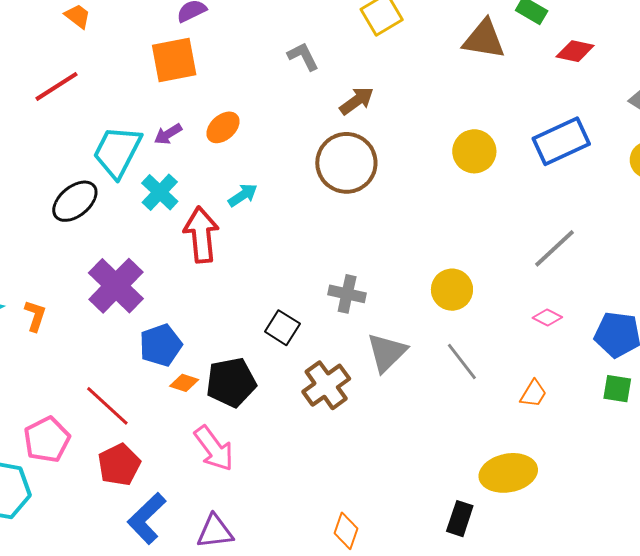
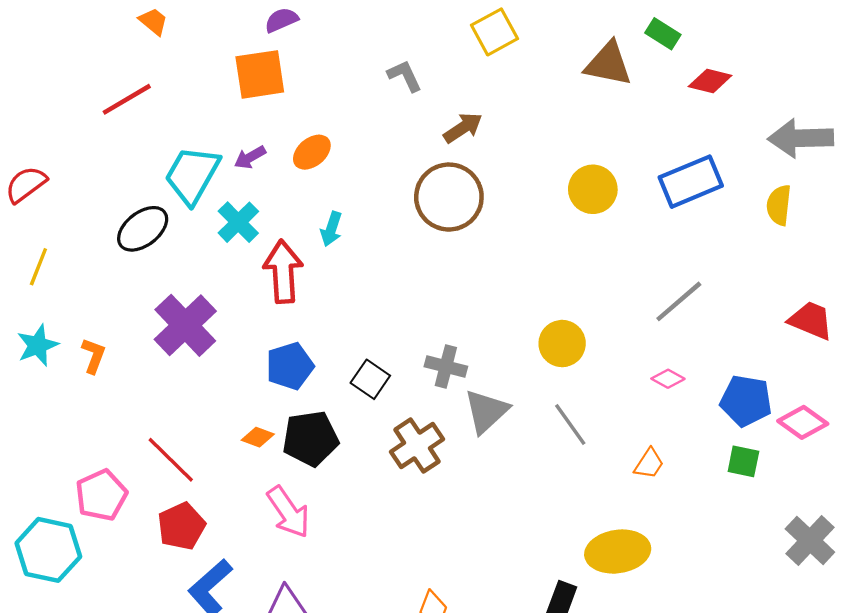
cyan arrow: (243, 195) -> (331, 229), turned 140
gray cross: (347, 294) -> (446, 367), moved
blue pentagon: (161, 345) -> (290, 366), moved

